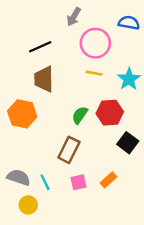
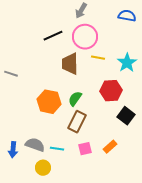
pink circle: (95, 43) -> (85, 37), moved
brown trapezoid: (44, 79) -> (70, 64), moved
orange hexagon: (22, 114) -> (49, 102), moved
green semicircle: (80, 115) -> (75, 99), moved
cyan line: (45, 182) -> (57, 149), turned -56

